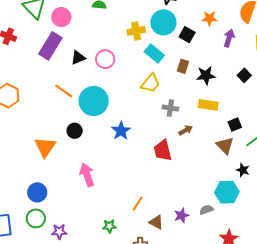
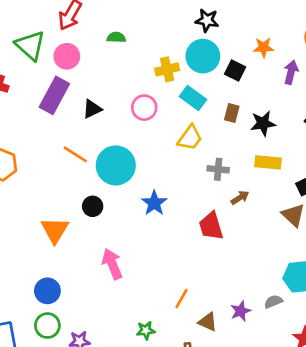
pink circle: (105, 59) -> (144, 108), moved

